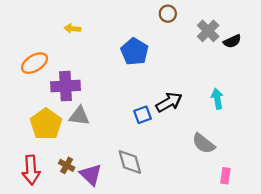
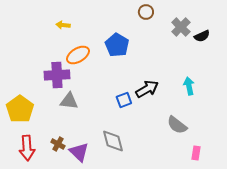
orange ellipse: (34, 63) -> (78, 55), moved
yellow pentagon: (46, 124) -> (20, 109), moved

